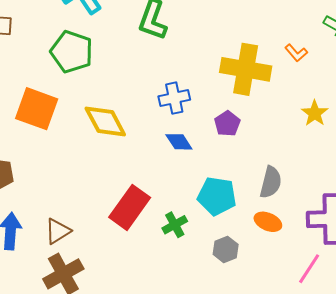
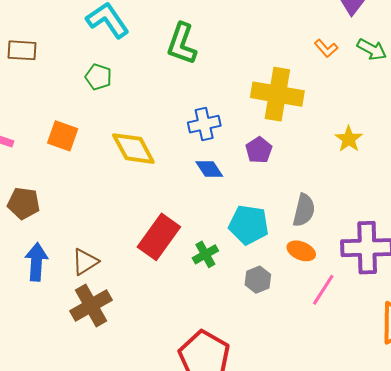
green pentagon: (72, 52) -> (98, 77), size x0.6
orange L-shape: (296, 53) -> (326, 48), moved
orange square: (37, 109) -> (63, 136), size x0.7
pink line: (309, 269) -> (323, 290), moved

